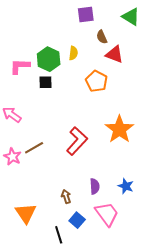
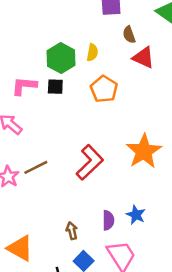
pink L-shape: (20, 66) -> (24, 86), moved
orange pentagon: (96, 81) -> (104, 89), moved
blue star: (126, 186) -> (136, 215), moved
orange triangle: (26, 213) -> (20, 248), turned -30

